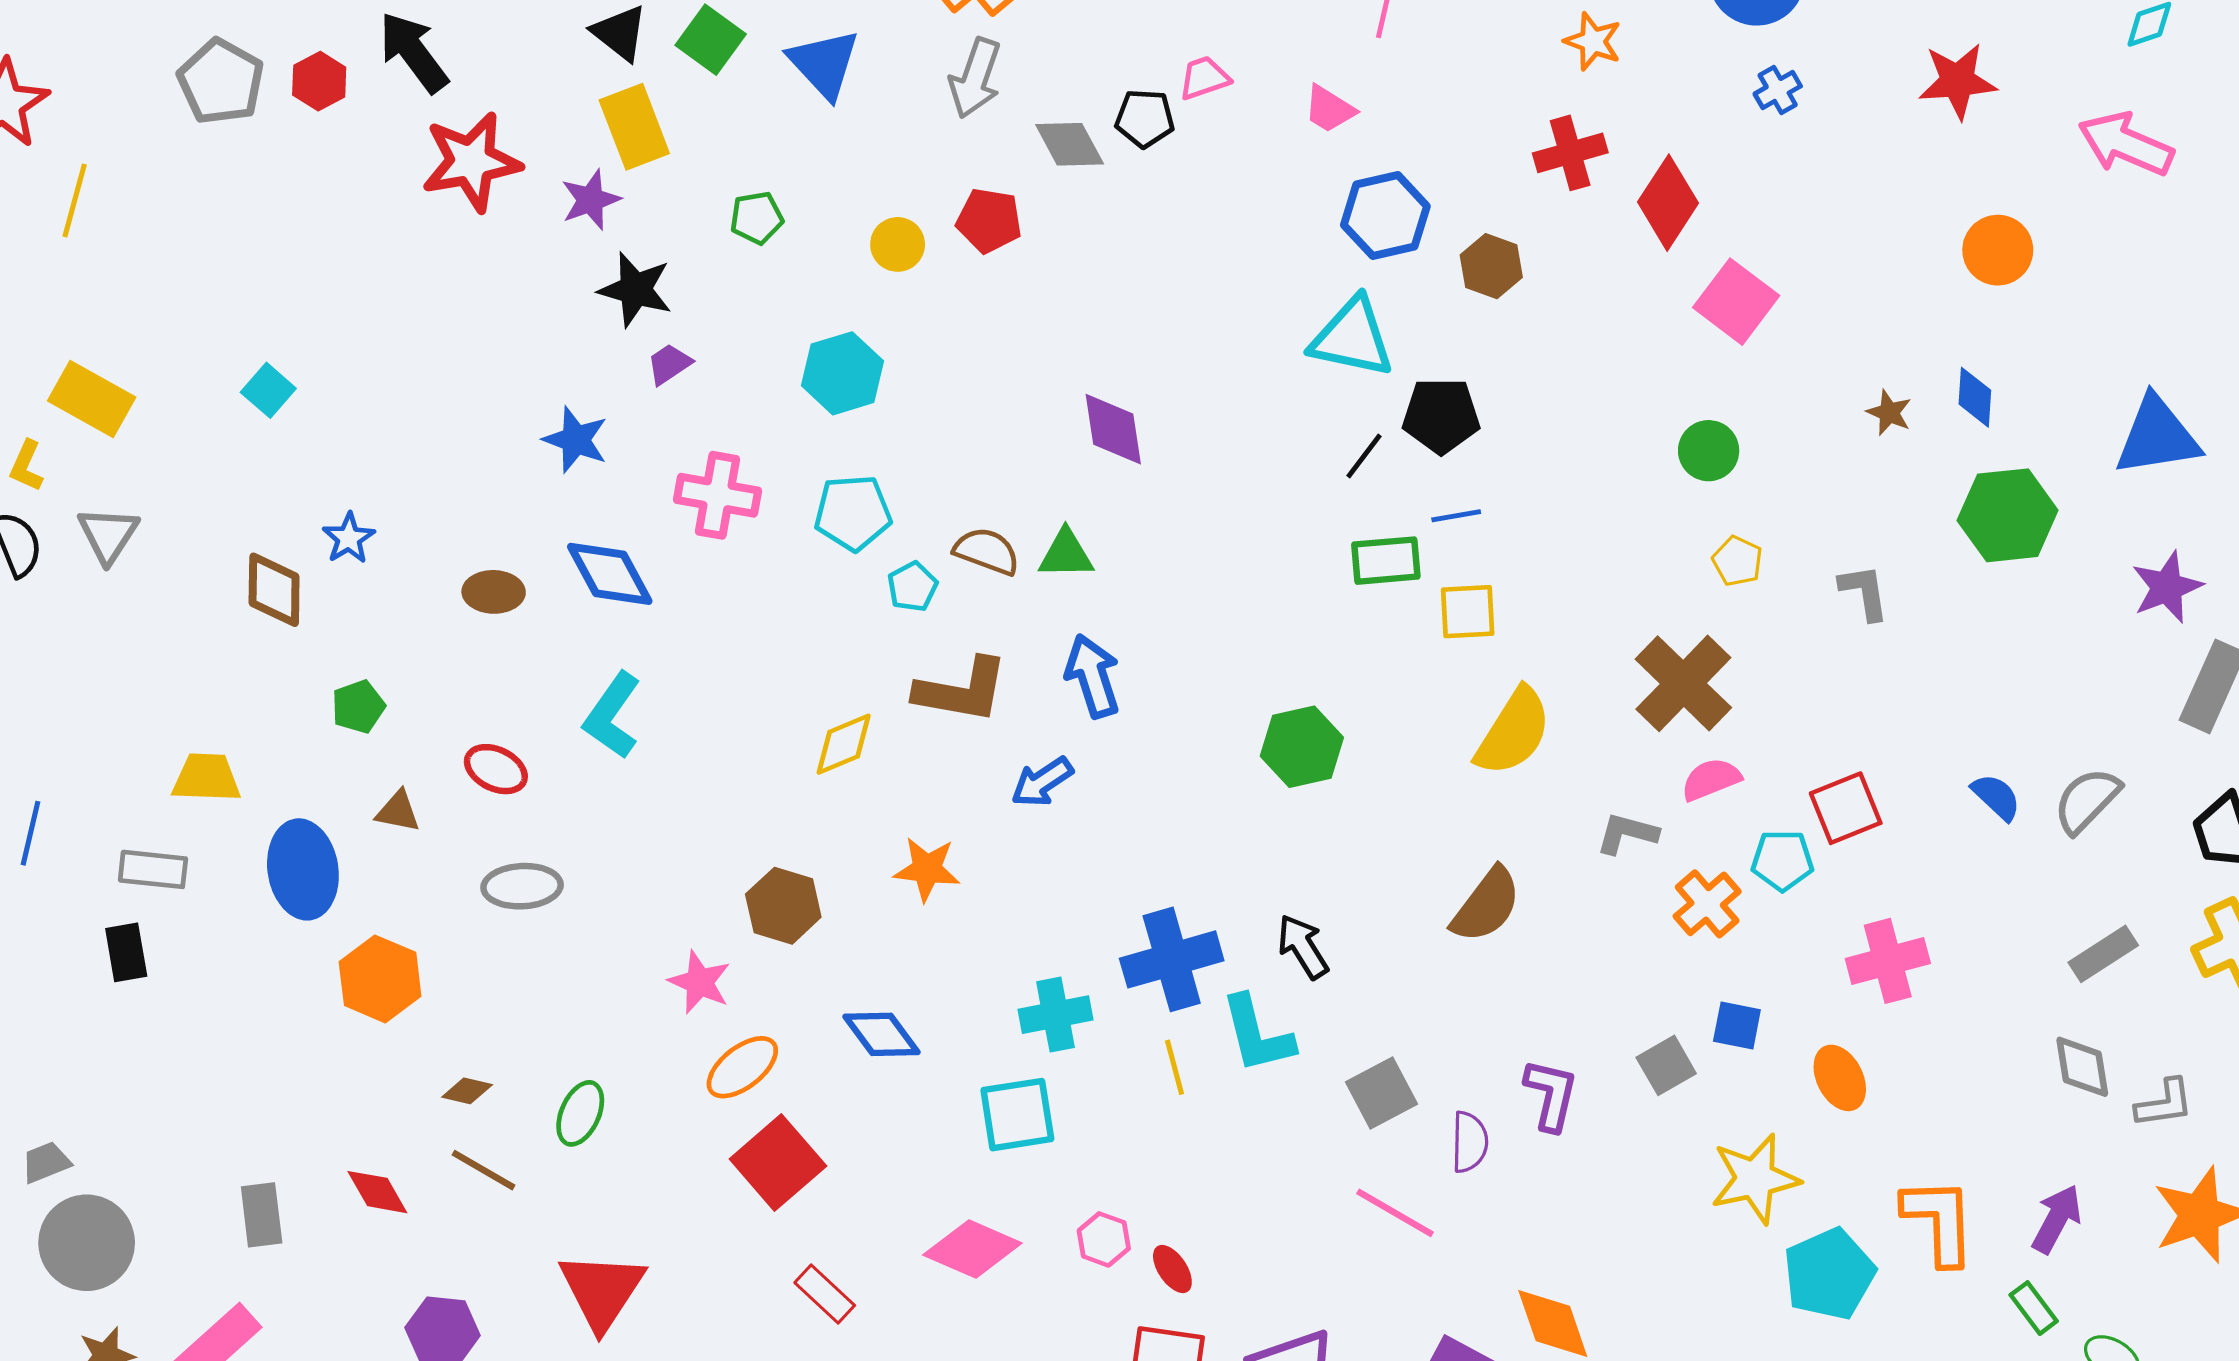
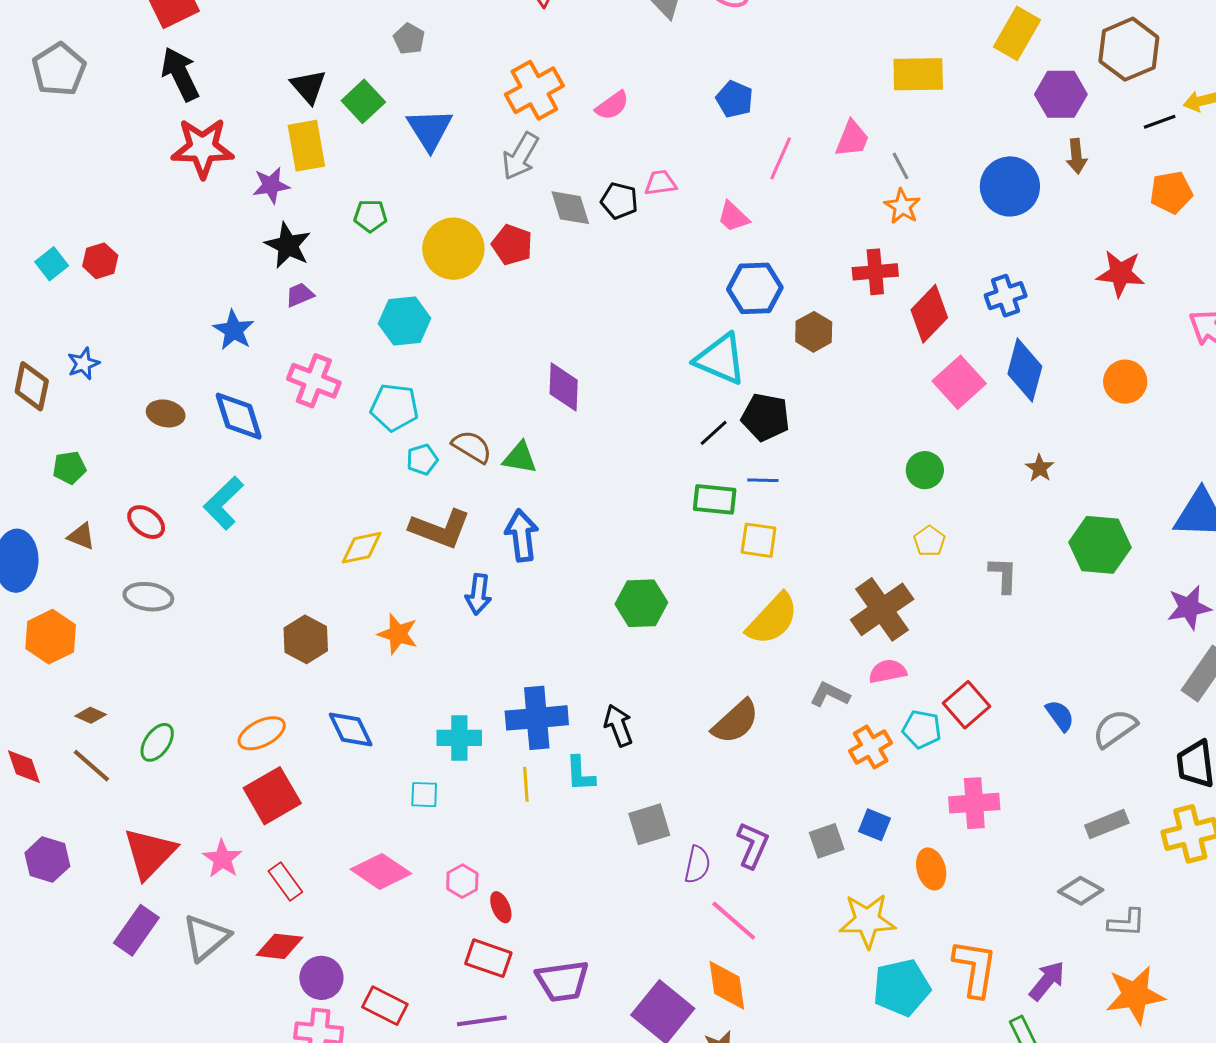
red hexagon: (319, 81) -> (100, 261), moved
blue cross: (1778, 90) -> (1006, 296), moved, size x1.4
yellow circle: (898, 244) -> (453, 249), size x1.8
blue diamond: (1975, 397) -> (1025, 370), moved, size x1.6
blue arrow: (1042, 782) -> (478, 594), turned -60
red square: (1846, 808) -> (967, 705), turned -30
pink star: (700, 982) -> (222, 859), moved
cyan L-shape: (1257, 1034) -> (580, 774), size x0.7
gray diamond: (2082, 1067) -> (1081, 891), turned -63
cyan square: (1017, 1115) -> (424, 795), size x0.6
pink line: (1395, 1213) -> (734, 921), moved

